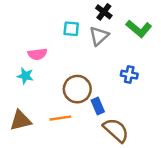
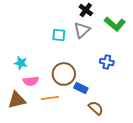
cyan square: (71, 29) -> (59, 35), moved
pink semicircle: (37, 54) -> (31, 81), moved
blue rectangle: (98, 106) -> (81, 88), turned -40
brown semicircle: (116, 130) -> (96, 108), size x0.7

